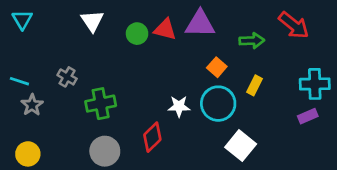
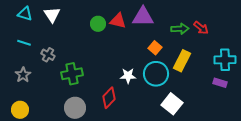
cyan triangle: (22, 20) -> (25, 14), moved, turned -42
white triangle: (92, 21) -> (52, 15), moved
red arrow: (294, 25) -> (201, 28), moved, size x0.7
cyan line: (19, 81) -> (24, 43), moved
yellow rectangle: (255, 85) -> (182, 61), size x1.5
purple rectangle: (308, 116) -> (220, 83), turned 40

